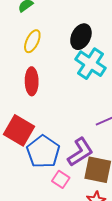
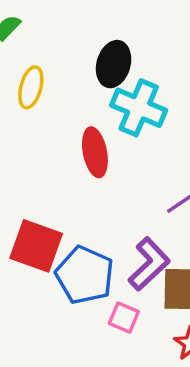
red ellipse: (32, 81) -> (95, 152), moved

